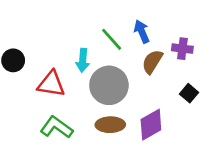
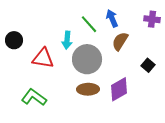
purple cross: (182, 49) -> (152, 19), moved
green L-shape: (56, 127) -> (34, 97), moved

